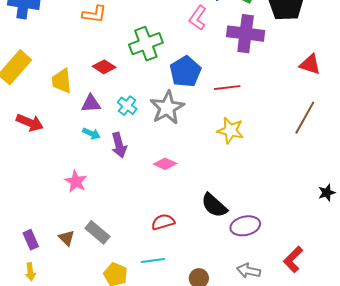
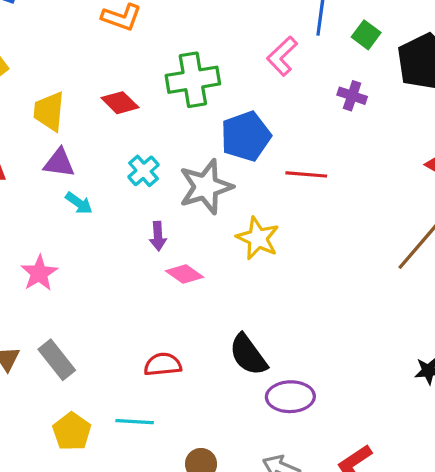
purple cross: (246, 34) -> (352, 96), size x0.5
purple triangle: (91, 103) -> (59, 163), moved
yellow star: (230, 130) -> (258, 238), moved
purple arrow: (119, 145) -> (158, 236), moved, size x0.7

